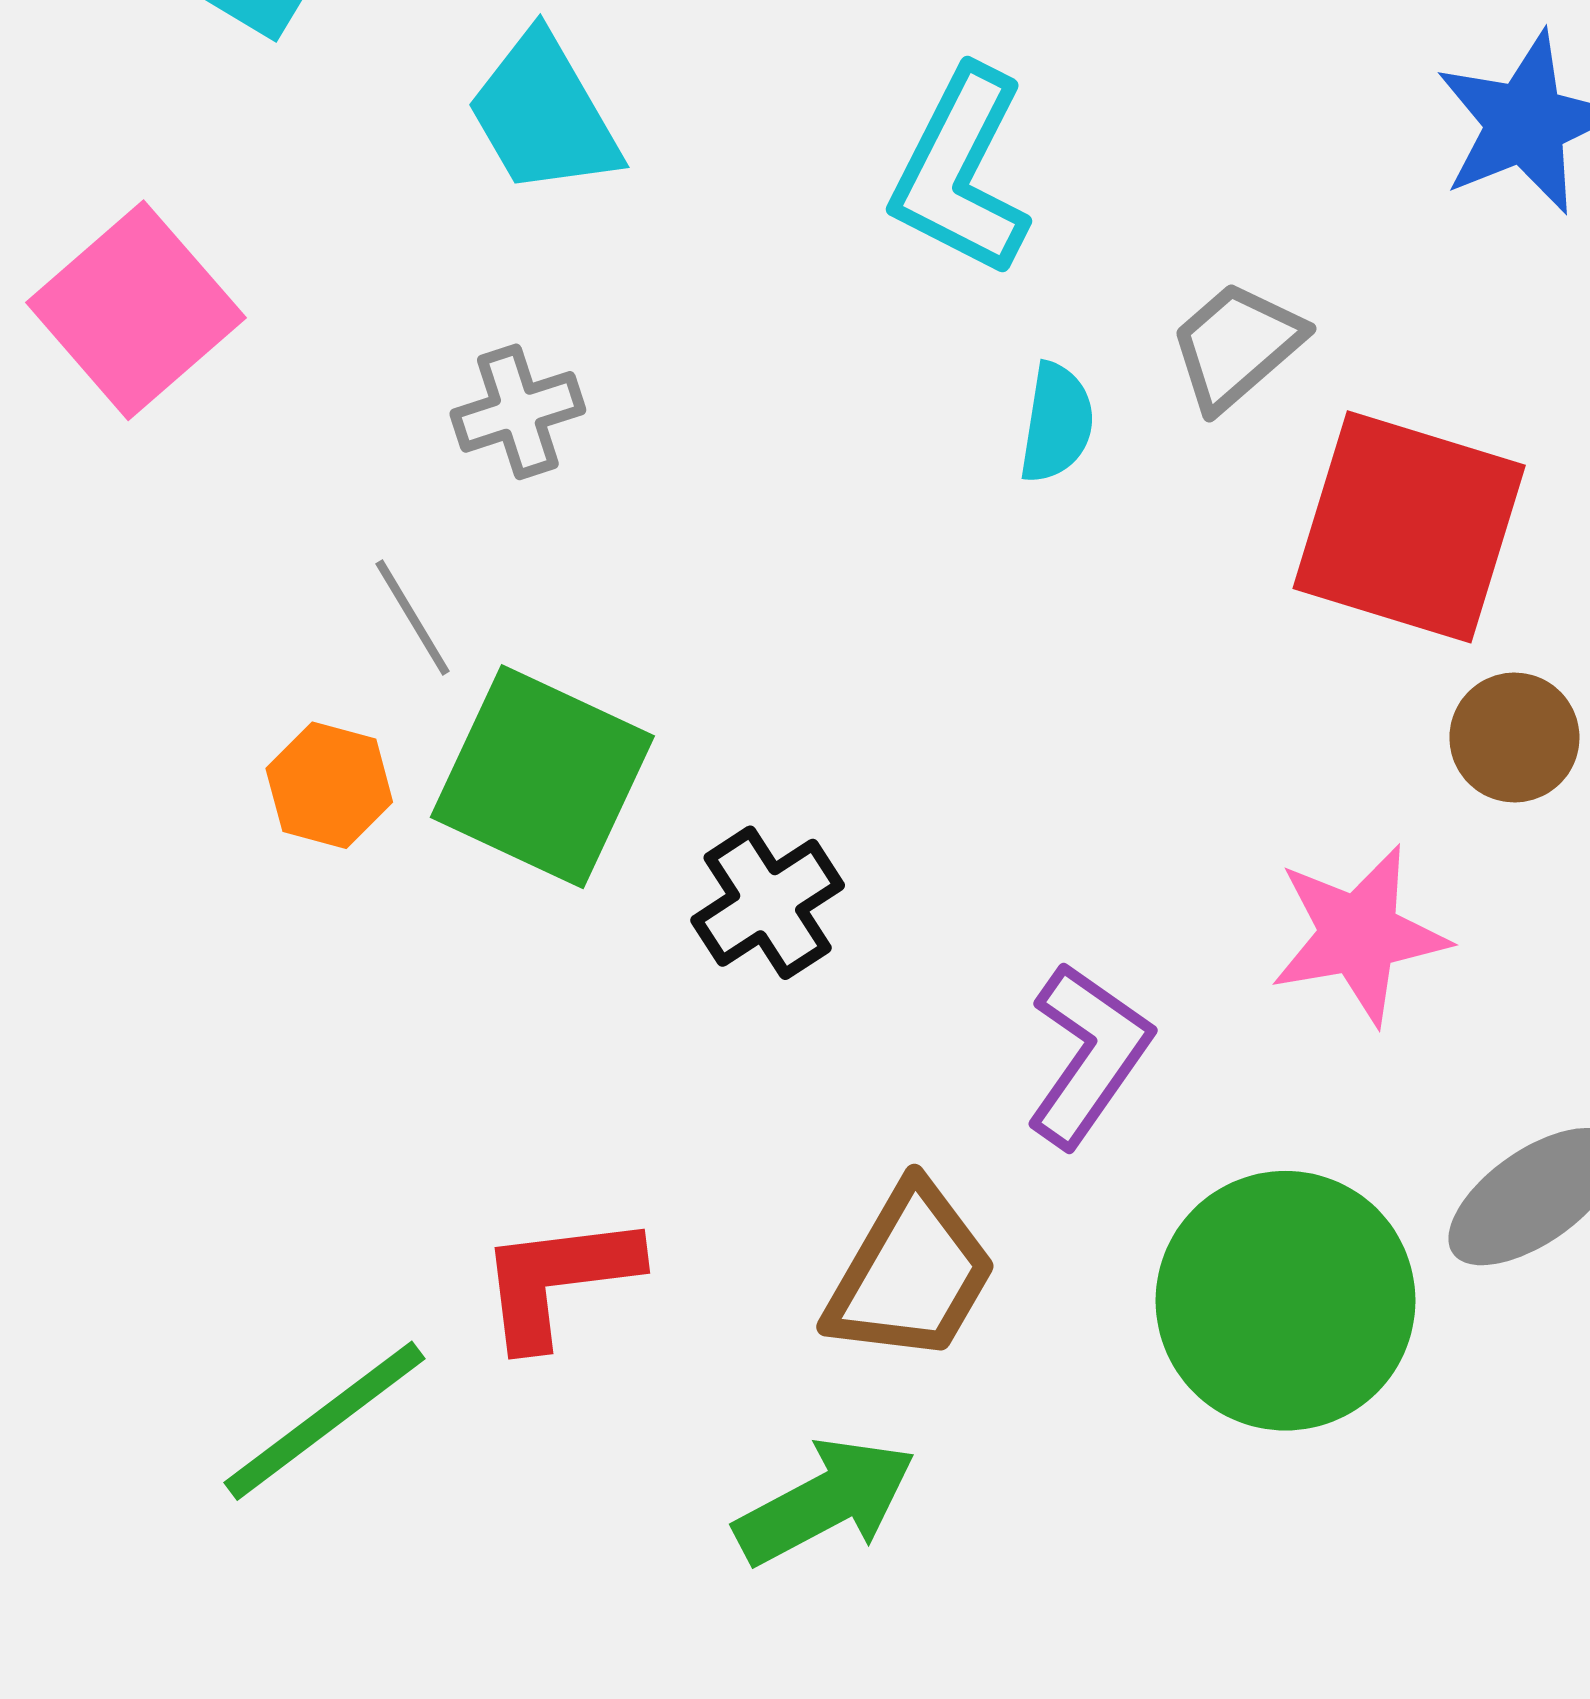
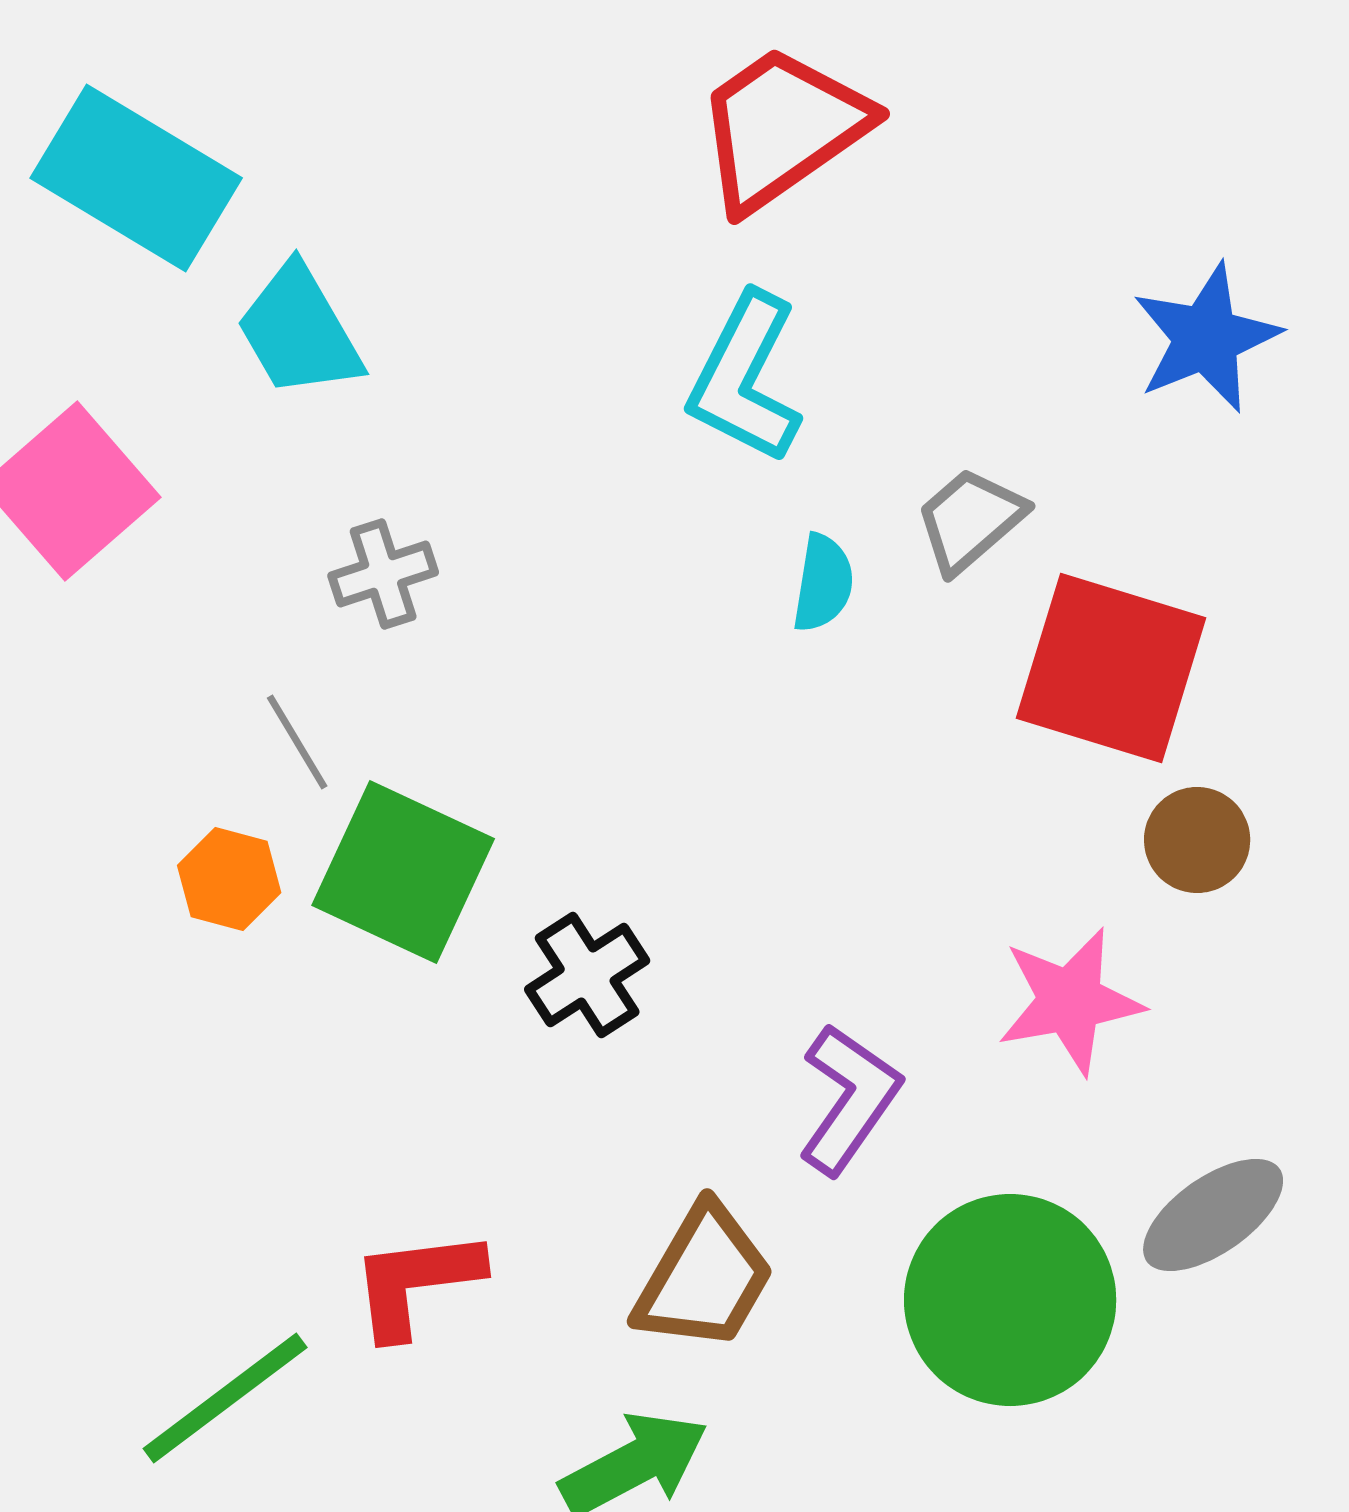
cyan trapezoid: (544, 114) -> (299, 331), moved

